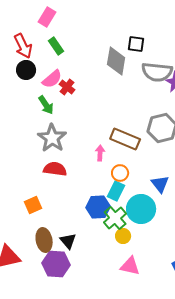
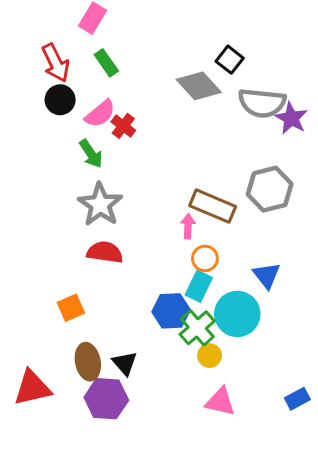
black square: (136, 44) -> (230, 60), turned 30
gray diamond: (116, 61) -> (199, 86), turned -52
pink arrow: (100, 153) -> (188, 226), moved

